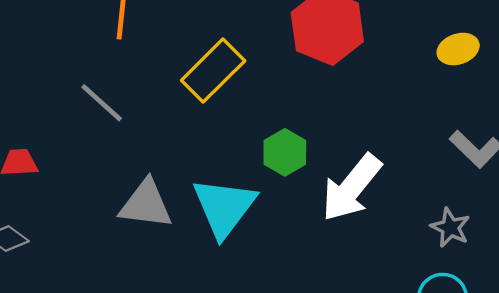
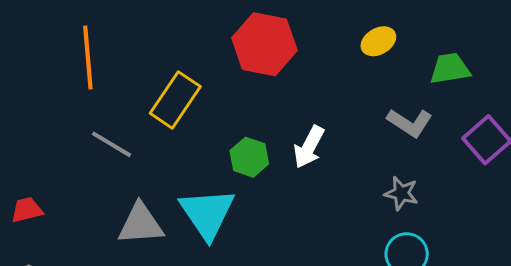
gray line: (102, 103) -> (111, 144), moved
white arrow: (351, 188) -> (309, 147), moved, size x0.7

